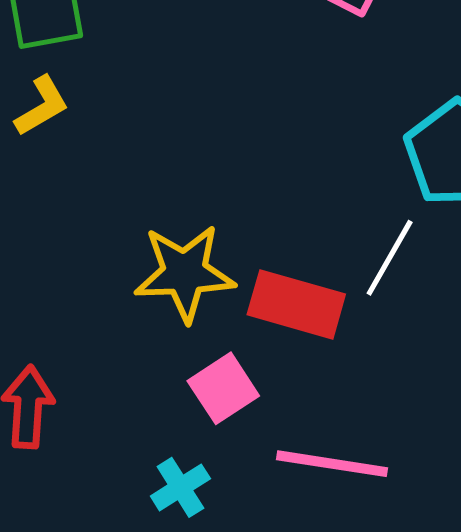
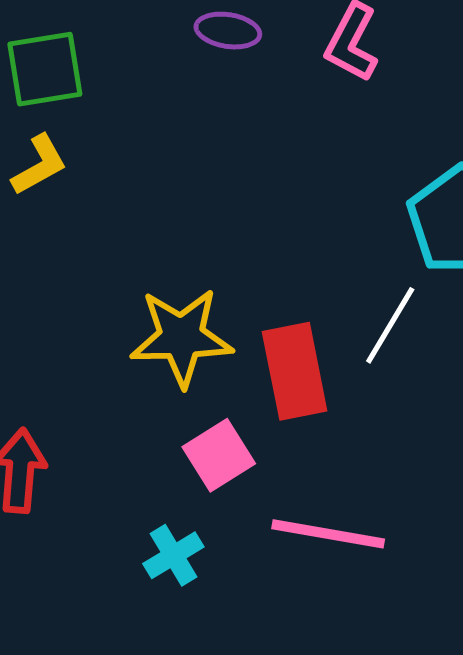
red rectangle: (296, 304) -> (295, 371), turned 62

